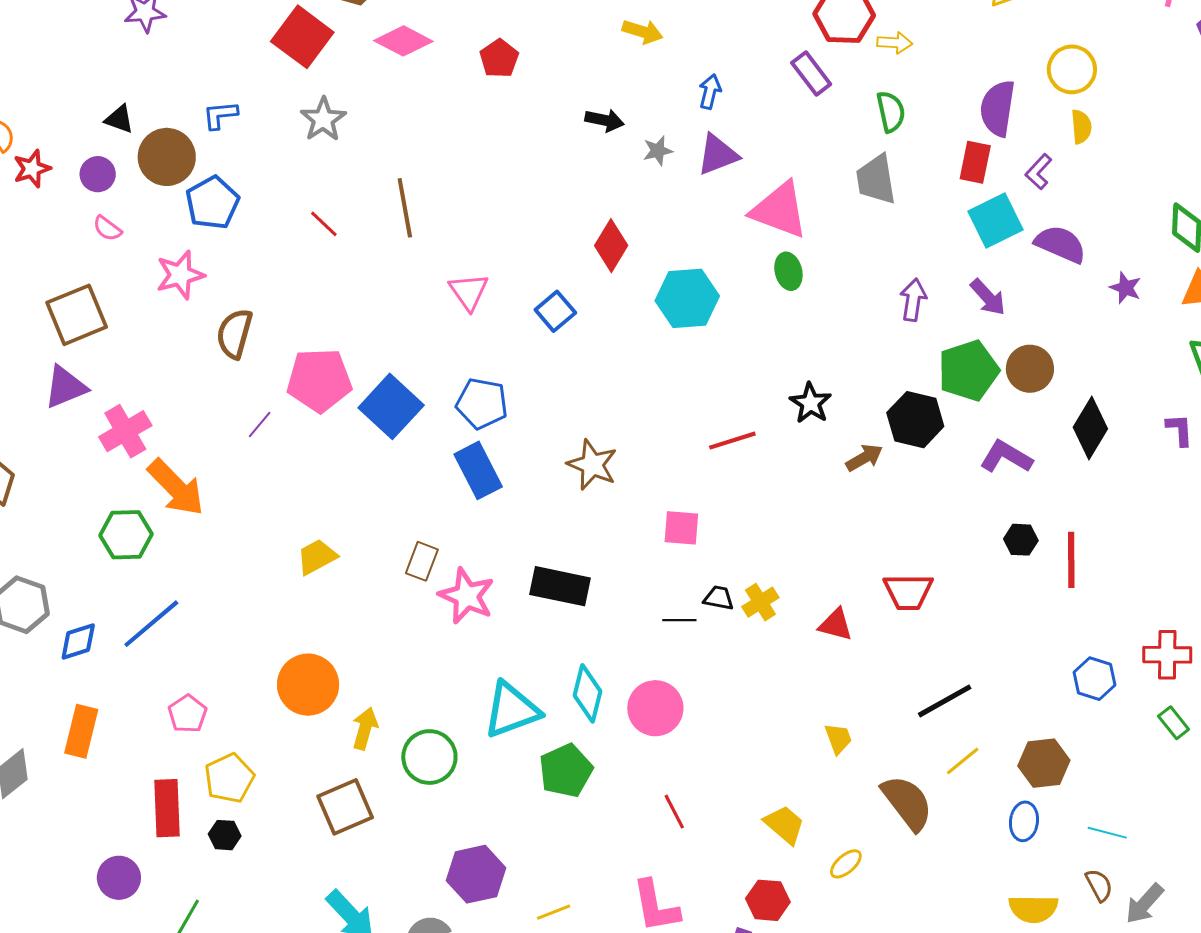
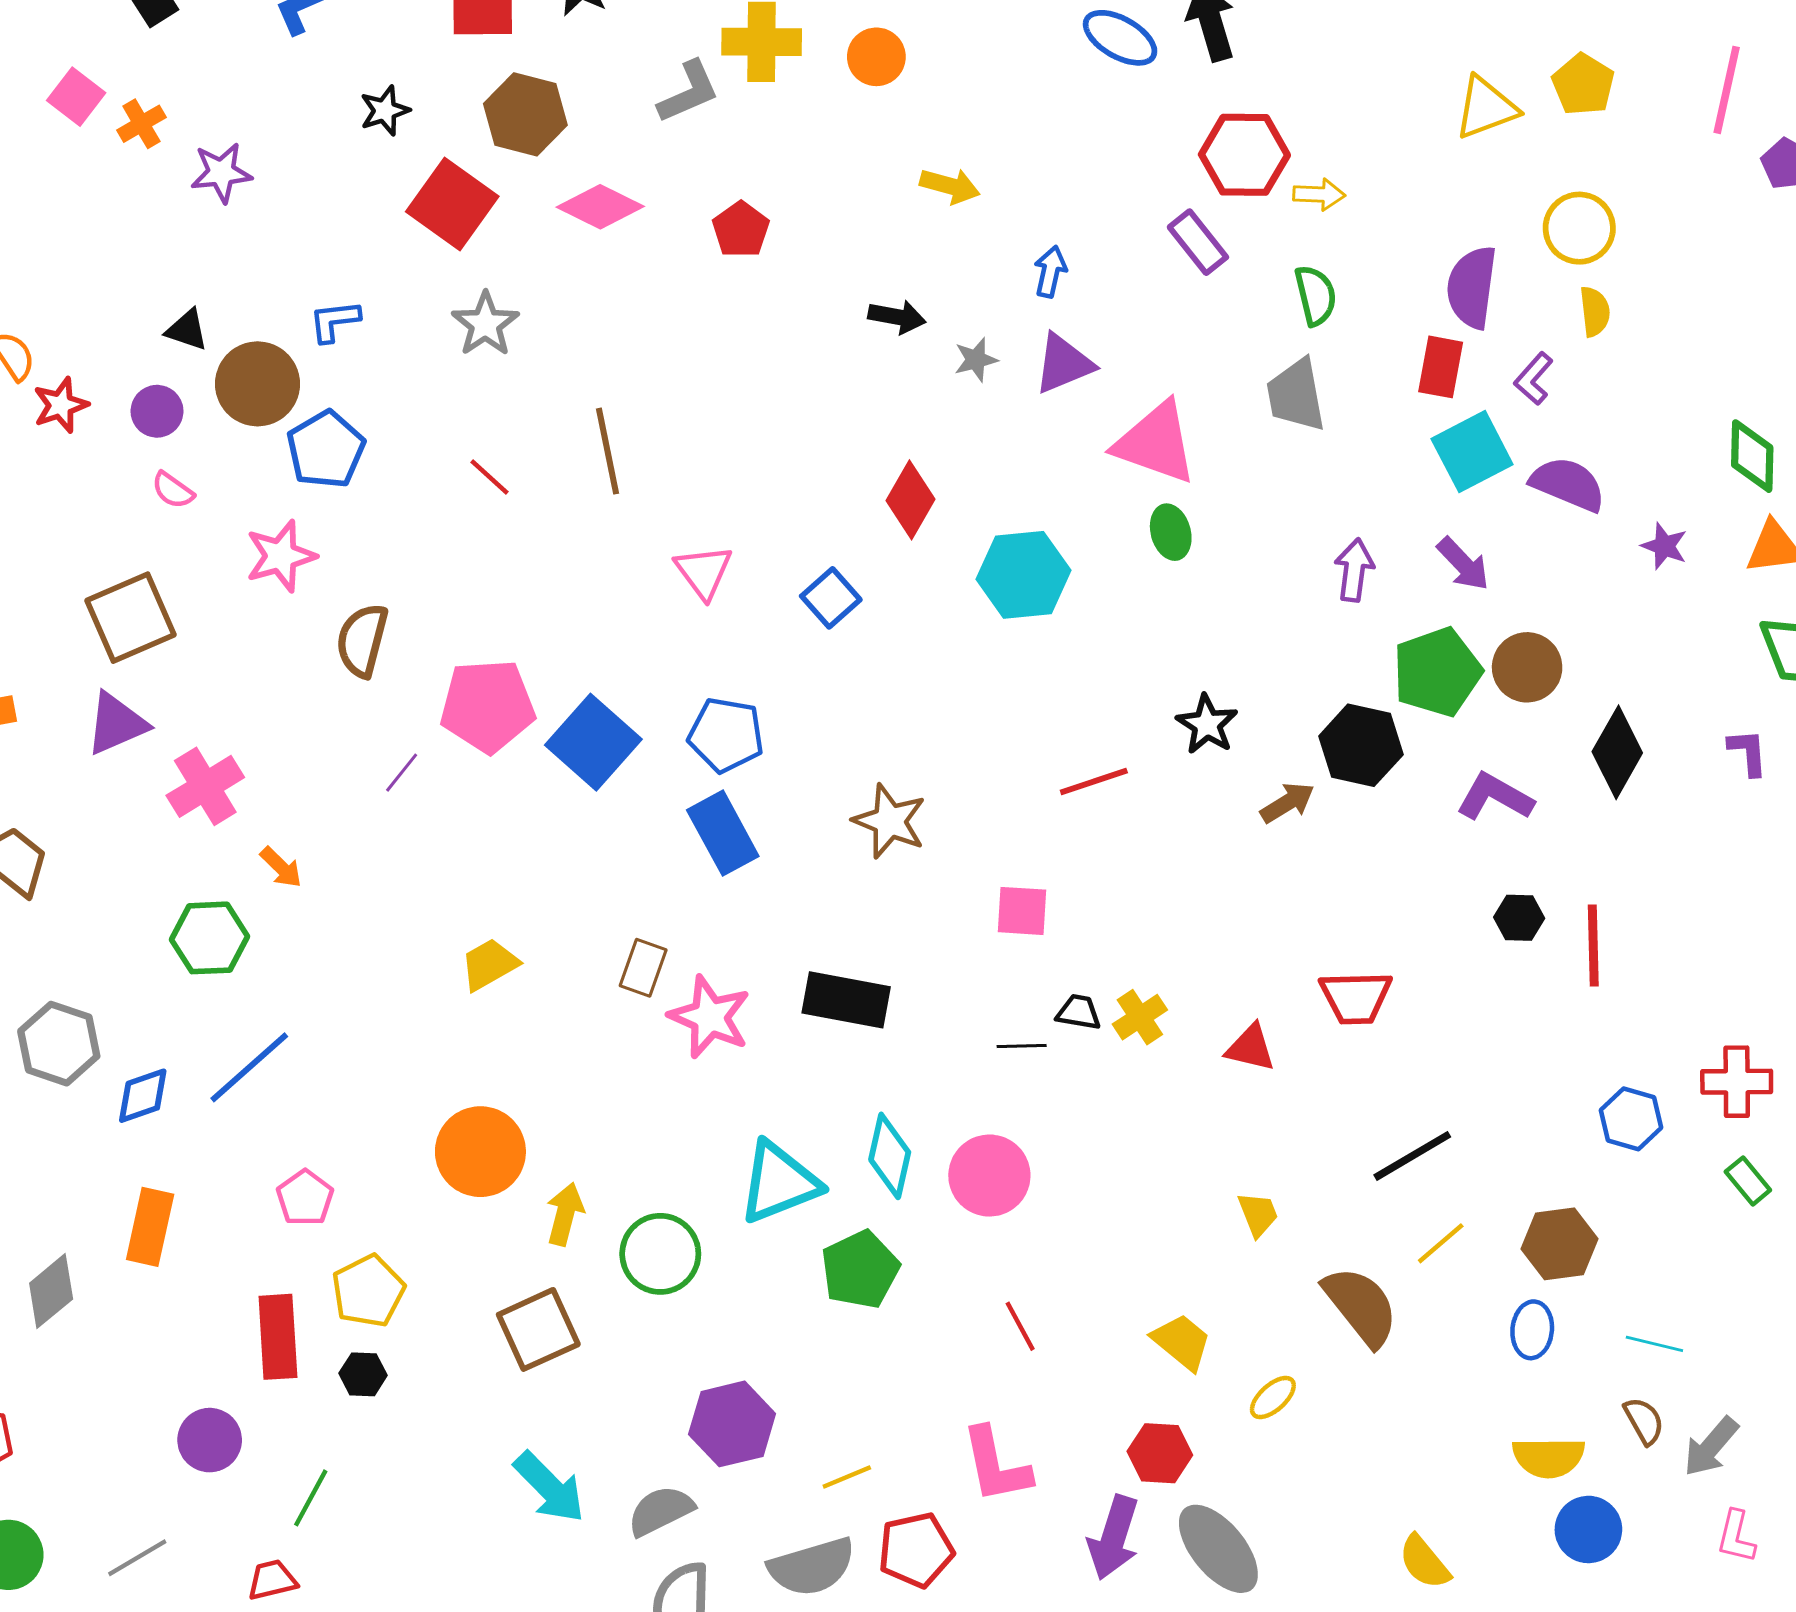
orange arrow: (176, 487) -> (281, 867), size x0.5

